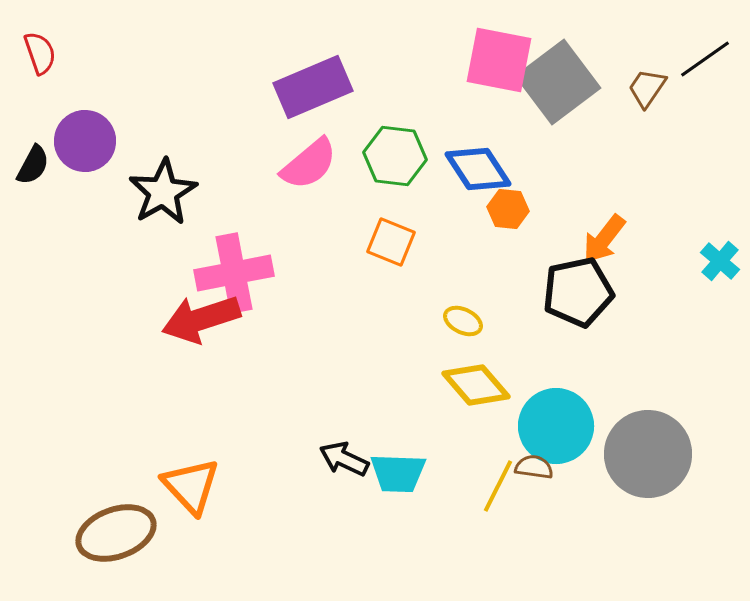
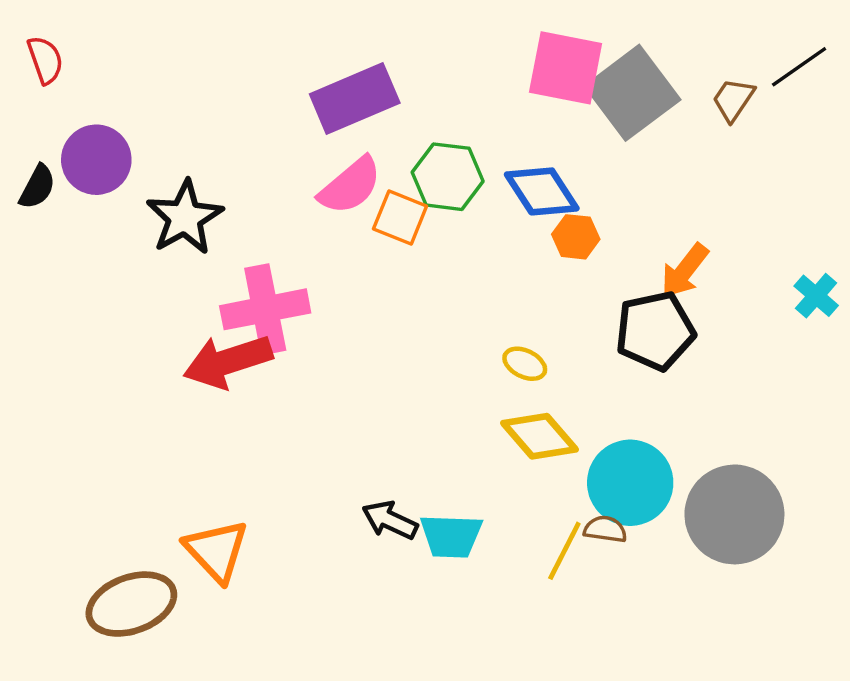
orange square: (391, 242) -> (400, 218), moved

